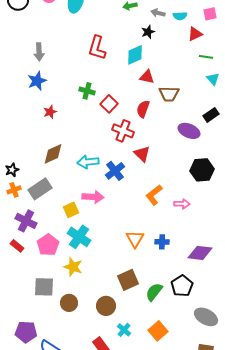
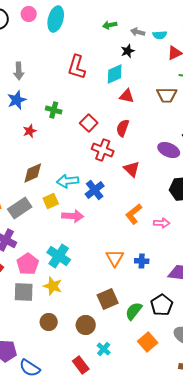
green cross: (87, 91) -> (54, 110), moved
brown trapezoid: (169, 94) -> (167, 95), moved
red triangle: (142, 154) -> (132, 169), moved
yellow square: (71, 210) -> (51, 201), moved
gray square: (44, 287) -> (24, 292), moved
orange square: (158, 331) -> (148, 342), moved

